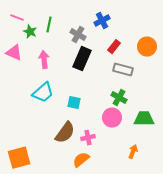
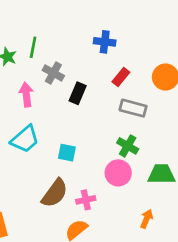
blue cross: (102, 21) -> (105, 42), turned 35
gray cross: (78, 35) -> (53, 73), moved
black rectangle: (82, 59) -> (78, 93), size x0.7

